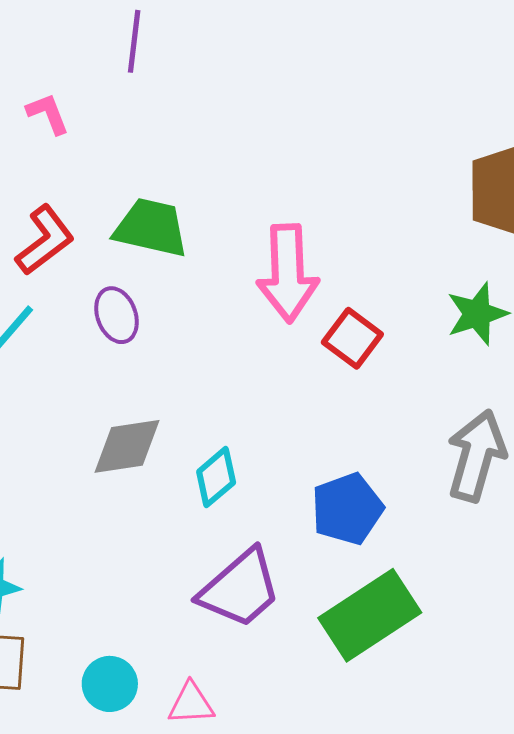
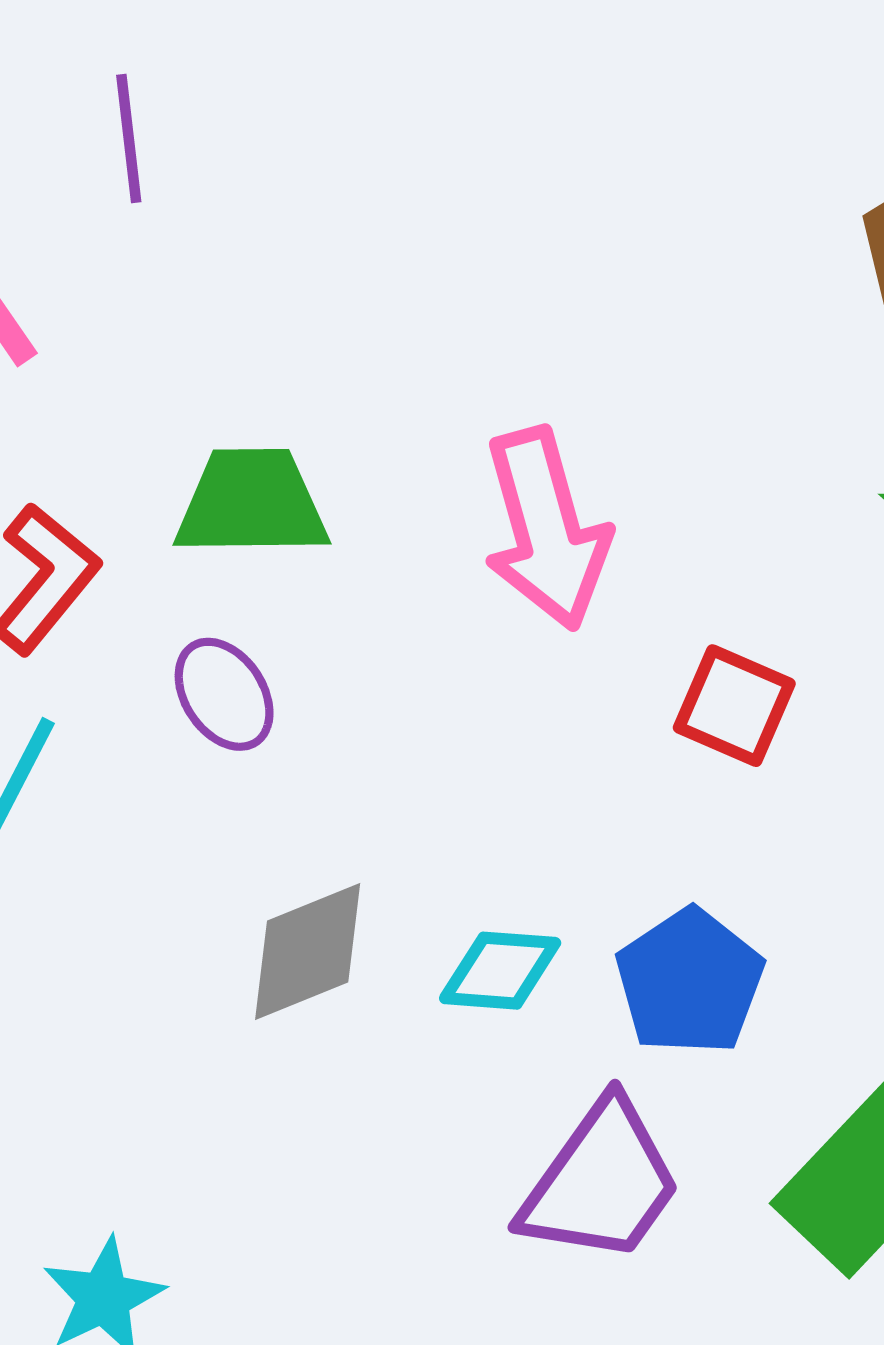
red square: (352, 338) -> (734, 706), moved
cyan diamond: (216, 477) -> (500, 971), turned 58
blue pentagon: (347, 509) -> (690, 982), moved

